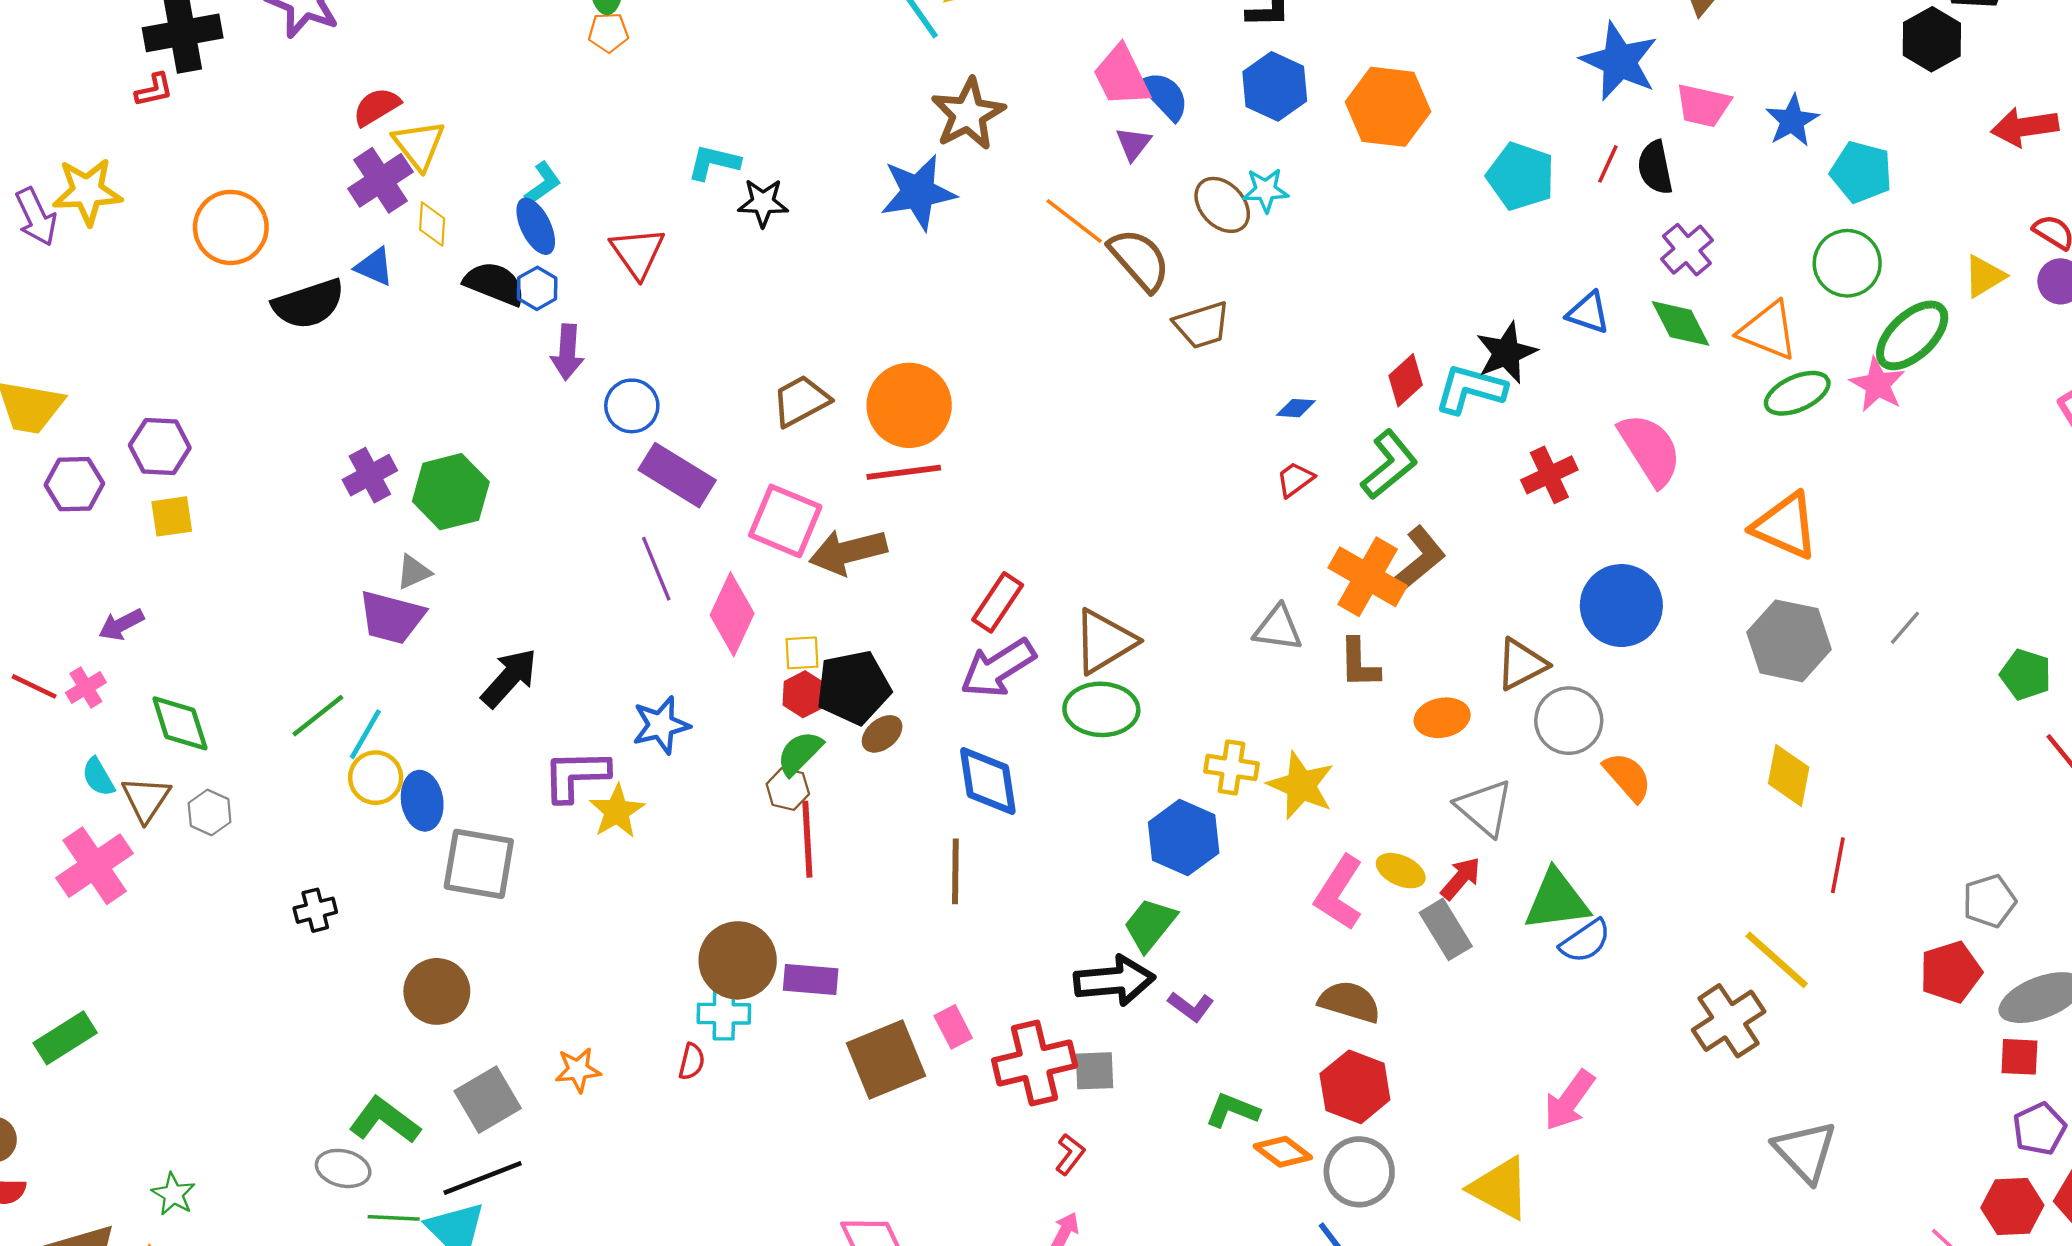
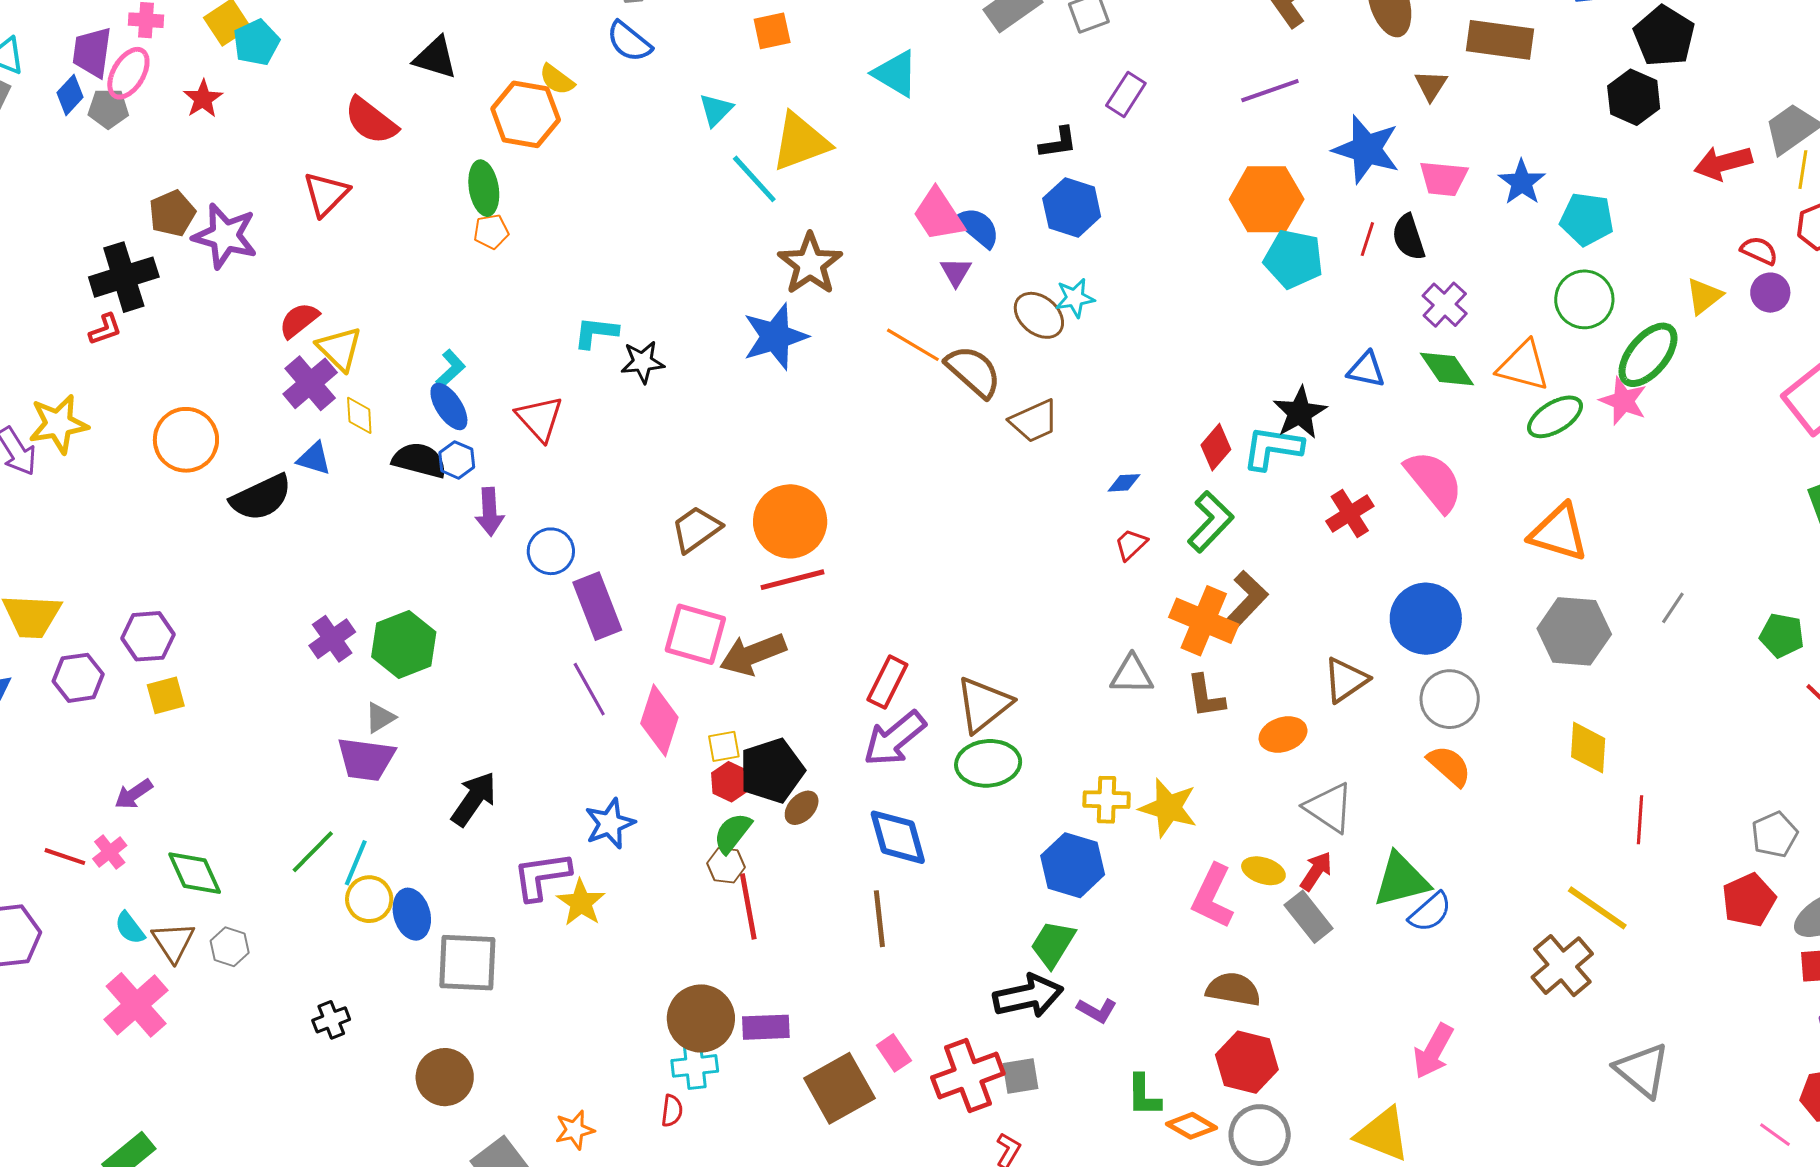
orange hexagon: (1388, 107) -> (1267, 199), moved
purple rectangle: (677, 475) -> (597, 606), turned 44
gray circle: (1569, 721) -> (1450, 699), moved
green L-shape: (1232, 1110) -> (1144, 1095), turned -105

